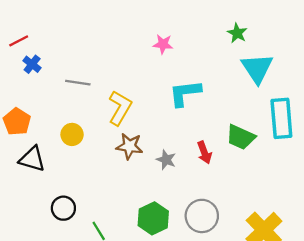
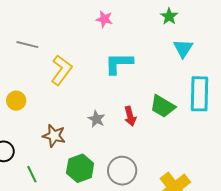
cyan triangle: (257, 68) -> (183, 48), size x0.7
yellow circle: (72, 134) -> (16, 101), moved
brown star: (129, 146) -> (54, 136), moved

